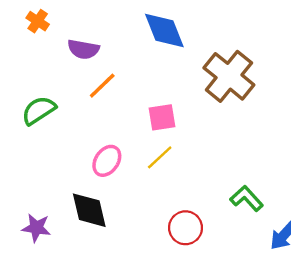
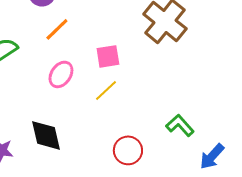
pink ellipse: (107, 161) -> (61, 74), moved

